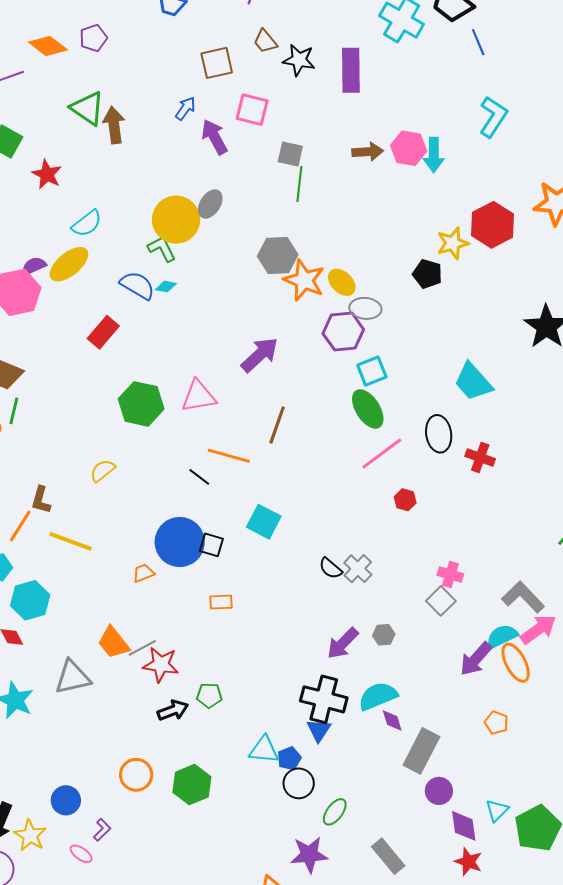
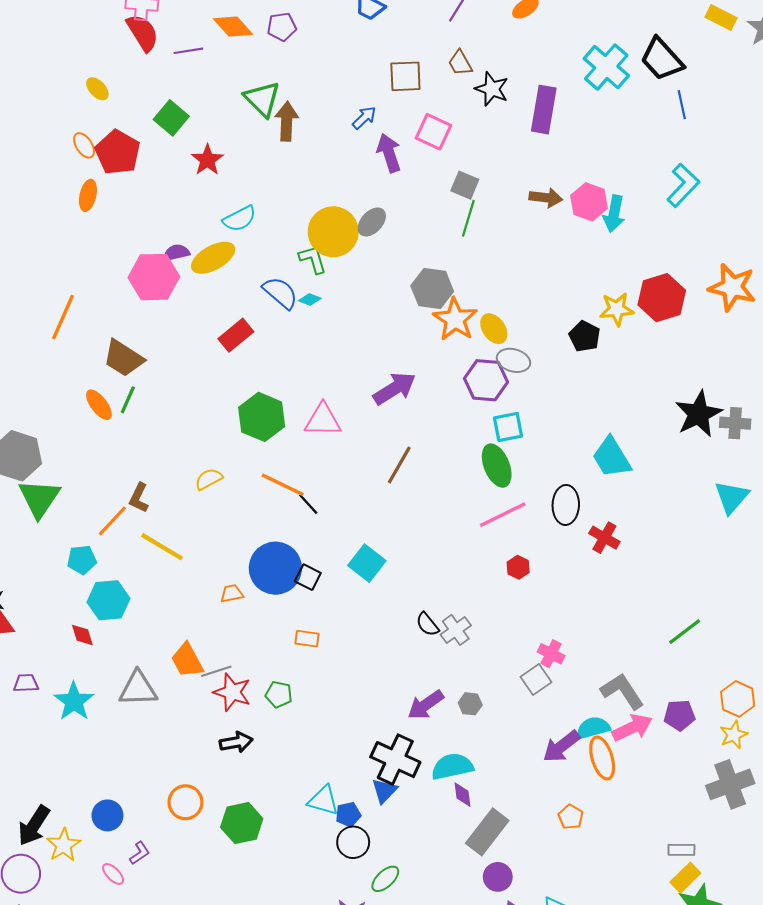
orange line: (229, 456) -> (283, 485), moved
green pentagon: (209, 695) -> (279, 694), moved

